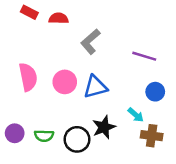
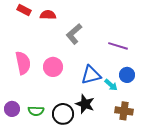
blue triangle: (95, 87) -> (91, 75), moved
cyan arrow: (136, 115) -> (111, 85), moved
black star: (104, 127) -> (85, 104), turned -30

